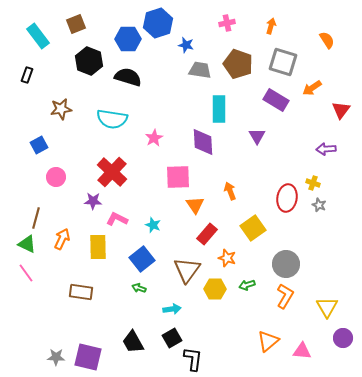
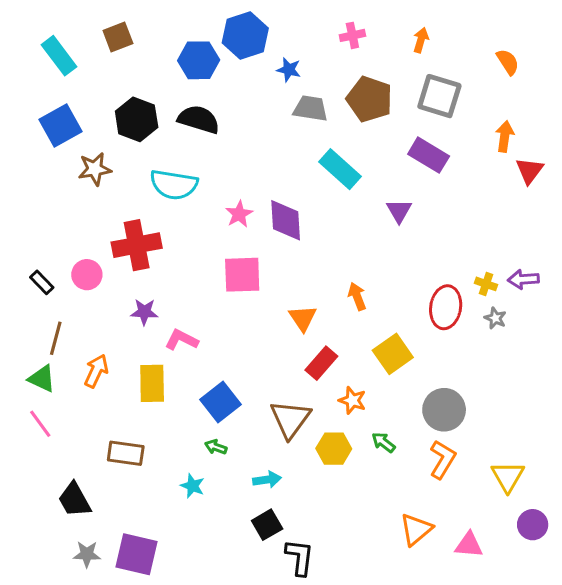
black hexagon: (89, 61) -> (137, 119), moved
black rectangle: (27, 75) -> (42, 282), moved, turned -63
orange arrow: (312, 88) -> (505, 136), moved, turned 132
cyan rectangle: (219, 109) -> (340, 169), turned -48
purple diamond: (203, 142) -> (286, 220), moved
blue square: (39, 145) -> (60, 126), moved, size x1.5
purple arrow: (326, 149) -> (523, 279), moved
red cross: (112, 172) -> (137, 245), moved, turned 36
pink square: (178, 177) -> (242, 275), moved
cyan star: (153, 225) -> (192, 486), moved
green arrow: (247, 285) -> (383, 442), turned 56
black trapezoid: (133, 342) -> (74, 500), moved

